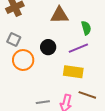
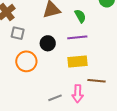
gray square: (14, 39) -> (18, 33), moved
purple line: (78, 48) -> (77, 37), turned 30

